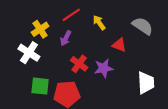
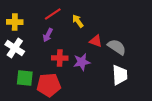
gray semicircle: (143, 26) -> (117, 47), moved
yellow cross: (40, 29) -> (15, 22), moved, turned 35
red cross: (79, 64) -> (60, 58), turned -35

